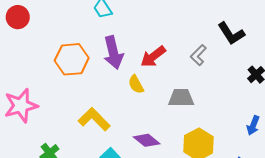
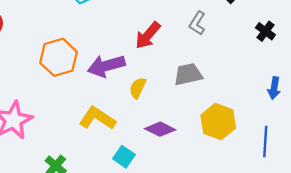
purple arrow: (113, 53) -> (106, 66), moved, turned 100
yellow semicircle: (136, 84) -> (138, 88), moved, turned 66

